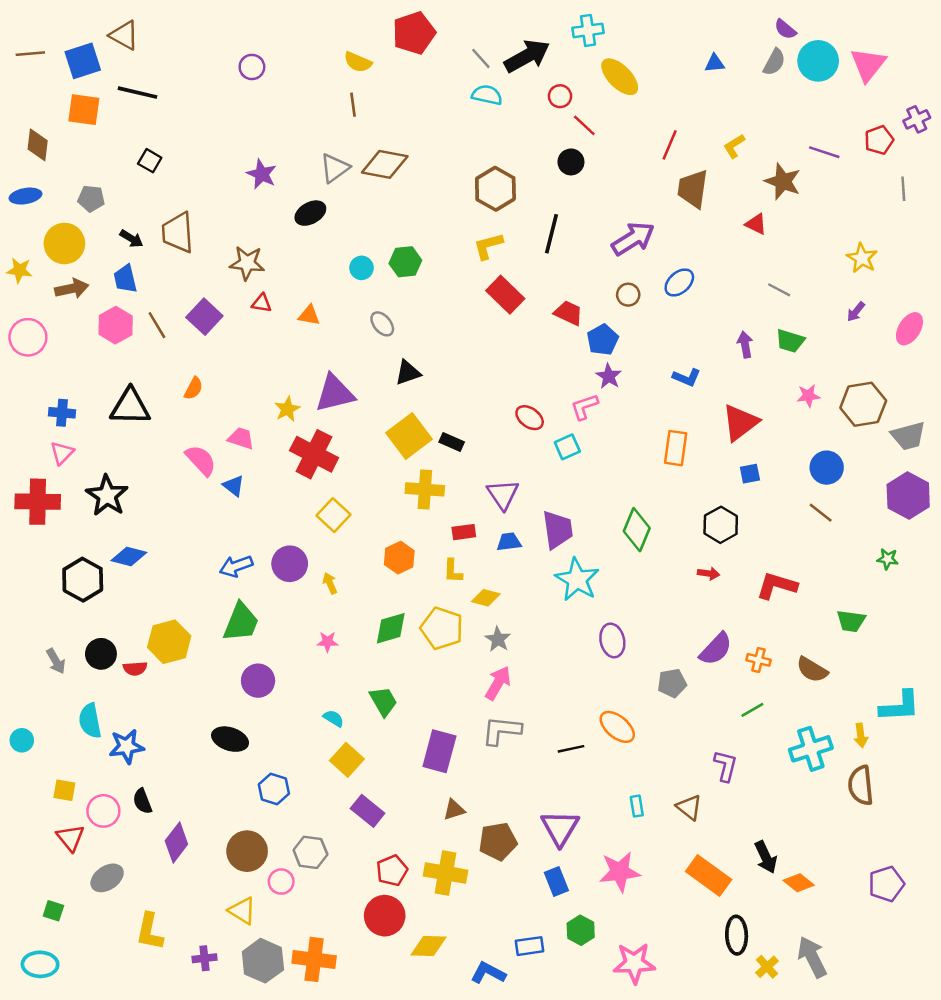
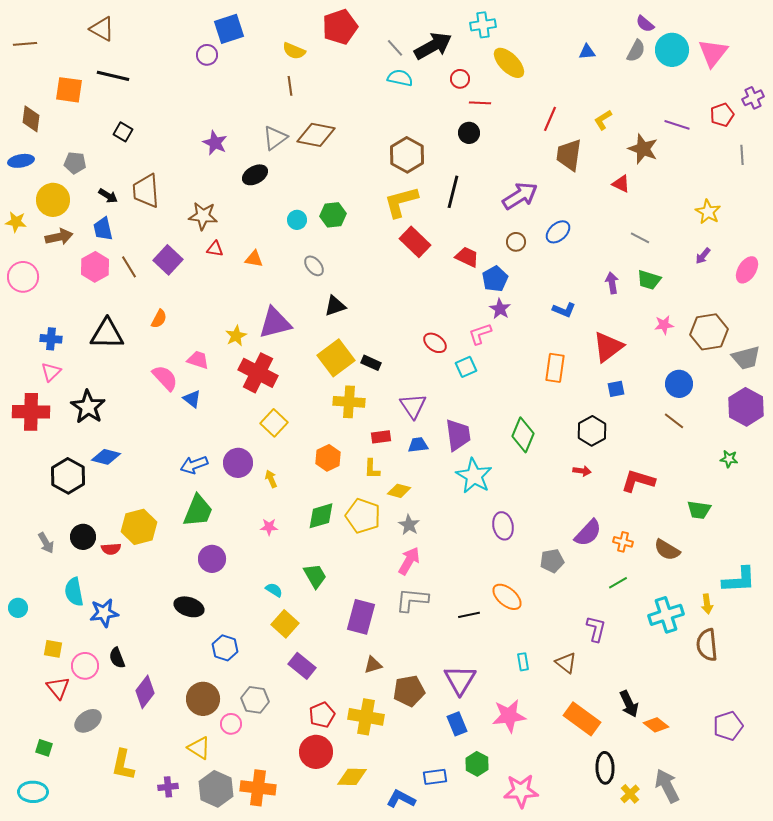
blue square: (83, 61) -> (229, 29), moved
red line: (584, 125) -> (480, 103), turned -40
yellow L-shape: (488, 246) -> (401, 202), size x1.4

